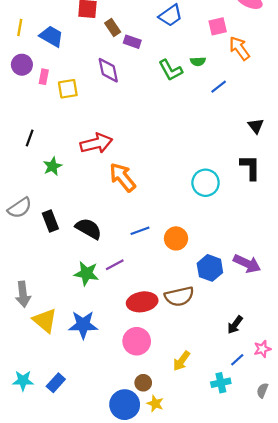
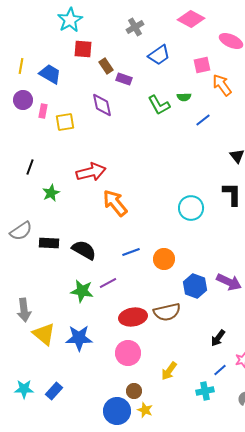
black rectangle: (50, 221) -> (49, 243), turned -66

